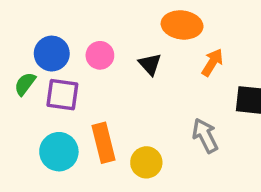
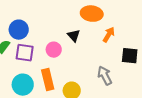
pink circle: (100, 55) -> (54, 50), moved

